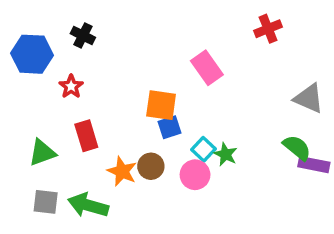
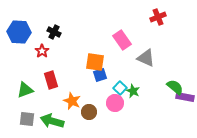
black cross: (83, 36) -> (54, 32), moved
gray triangle: (309, 98) -> (146, 58), moved
brown circle: (151, 166) -> (89, 112), moved

